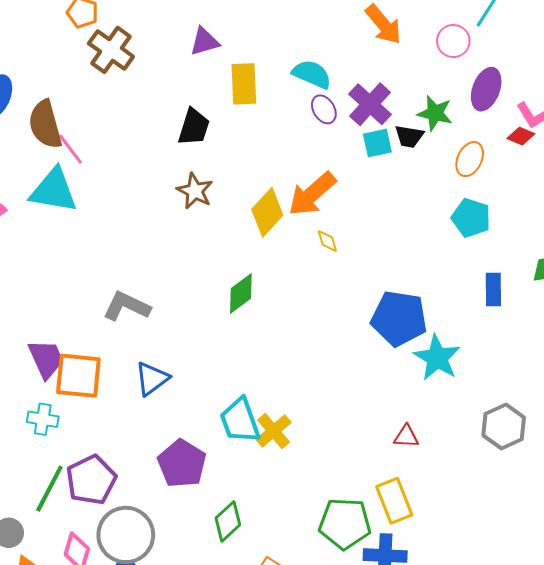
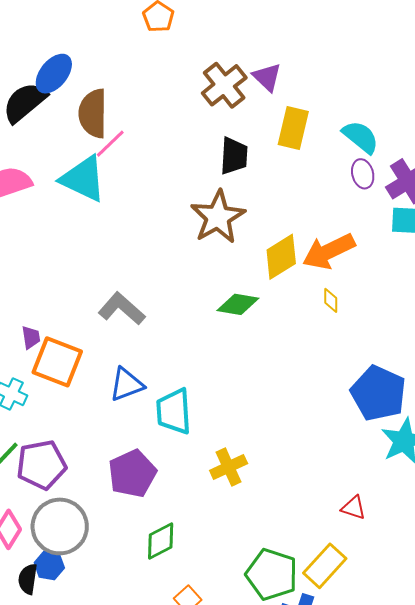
purple triangle: (205, 42) -> (267, 77), turned 44
brown cross: (111, 50) -> (224, 85), moved
black trapezoid: (194, 127) -> (234, 156), turned -30
pink line: (70, 149) -> (110, 144), turned 68
brown star: (195, 191) -> (218, 217), size x1.5
green diamond: (241, 293) -> (238, 304), moved, turned 30
purple trapezoid: (46, 359) -> (31, 337), size x0.6
cyan trapezoid: (240, 421) -> (174, 411), moved
yellow rectangle: (394, 501) -> (325, 566), turned 48

